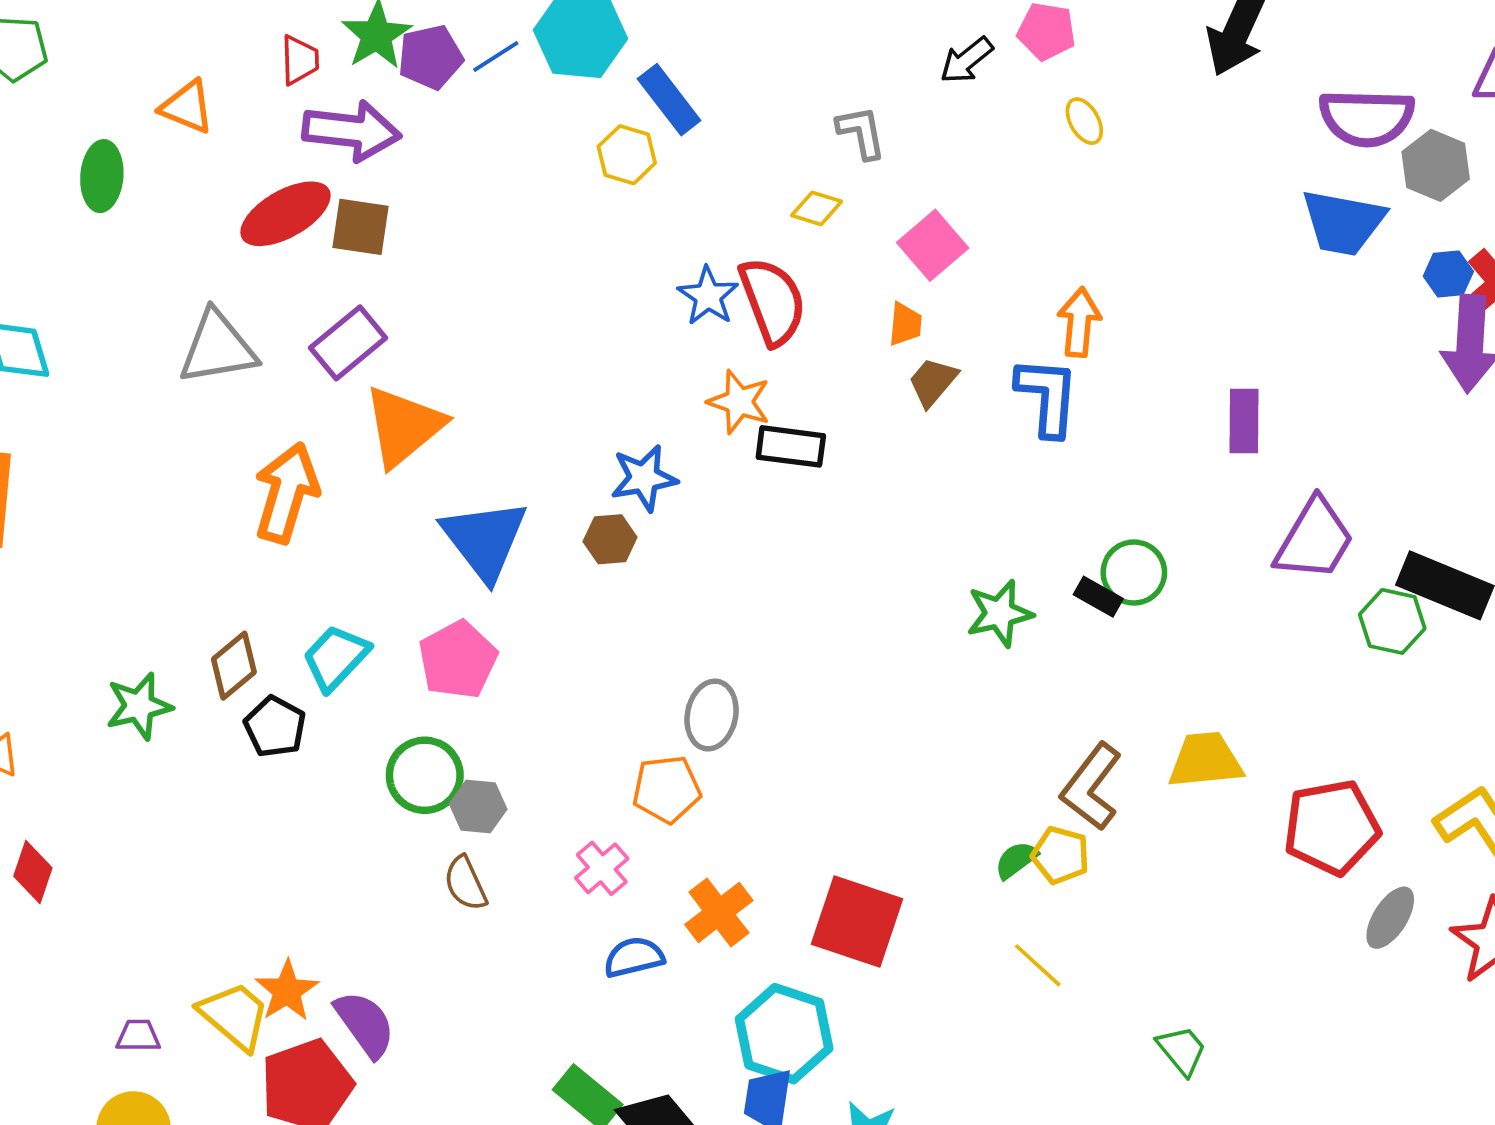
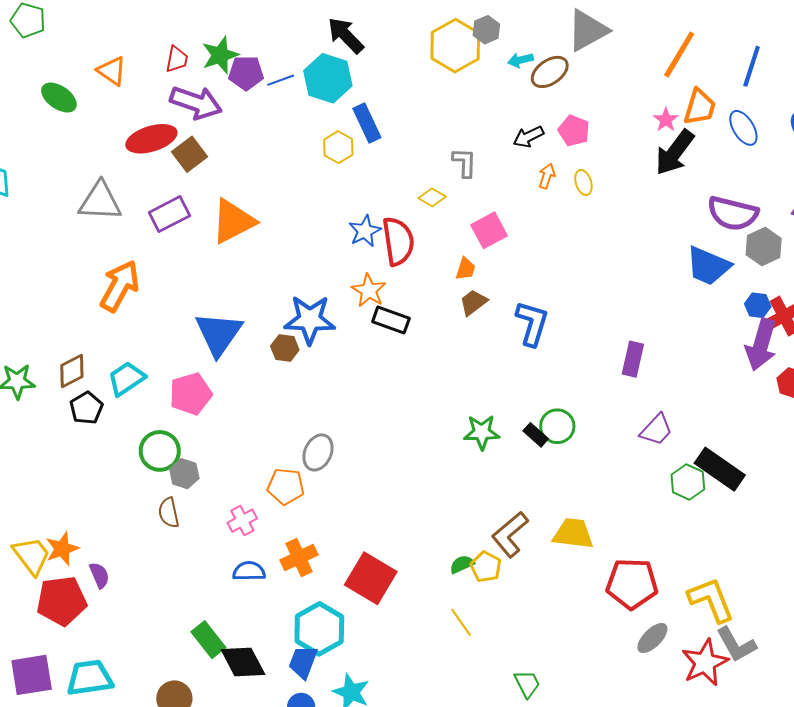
green ellipse: (102, 176) -> (59, 98), turned -72
brown square: (361, 227) -> (189, 154), turned 32
orange arrow: (1079, 322) -> (547, 176), moved, size x0.7
orange triangle: (404, 426) -> (233, 221), moved
blue star: (644, 478) -> (310, 320), size x1.4
purple trapezoid: (1314, 540) -> (656, 430), size x0.7
purple semicircle: (365, 1024) -> (99, 575), size x0.7

